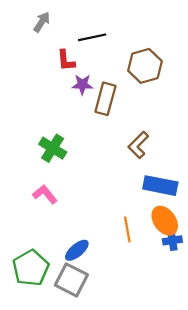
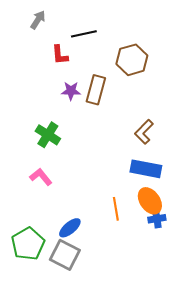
purple star: (82, 85) -> (71, 91), moved
brown L-shape: (138, 145) -> (144, 132), moved

